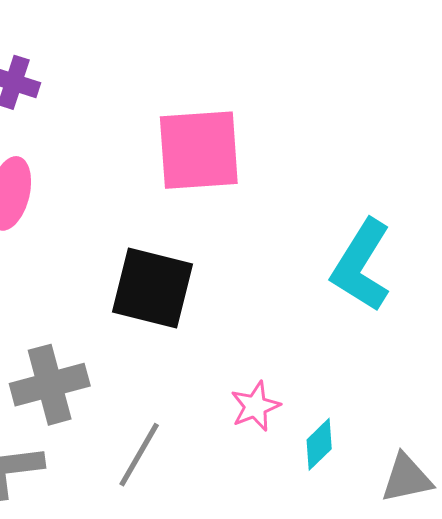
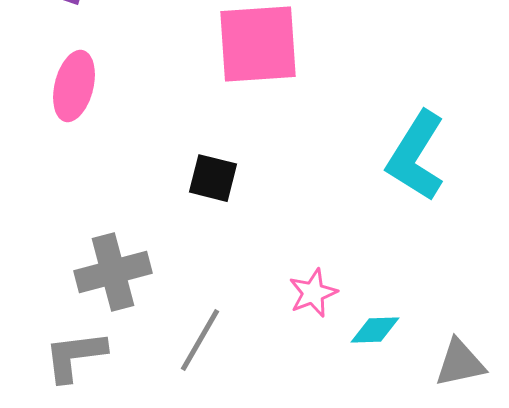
black square: (153, 288) -> (213, 178), size x0.6
cyan diamond: (319, 444) -> (375, 330), turned 42

